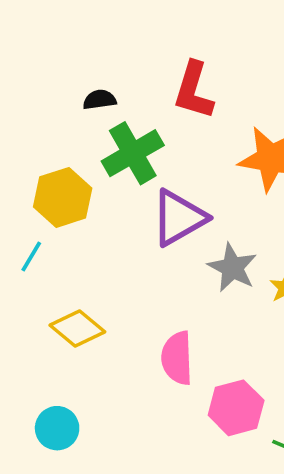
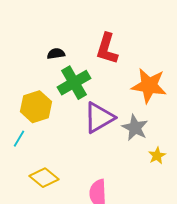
gray star: (232, 268) -> (135, 128), moved

